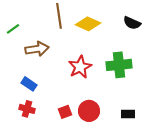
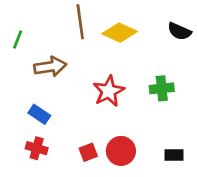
green line: (13, 29) -> (18, 39), turned -32
green cross: (119, 65) -> (162, 88), size x0.7

